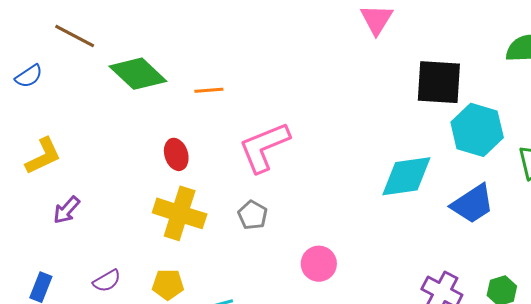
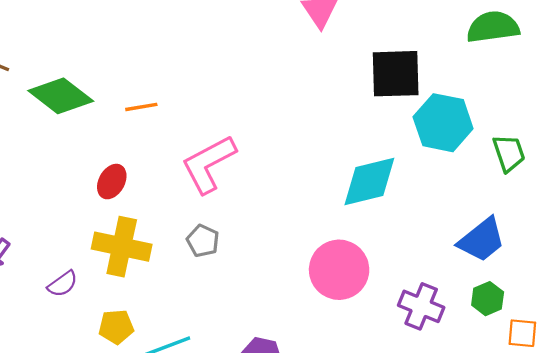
red ellipse: (176, 154) -> (112, 182), turned 52
blue trapezoid: (472, 204) -> (482, 240), moved
pink circle: (319, 264) -> (339, 270), moved, size x1.5
purple semicircle: (107, 281) -> (63, 284), moved

